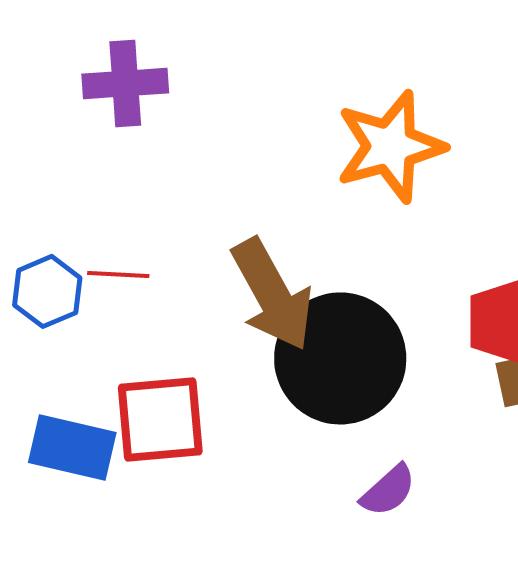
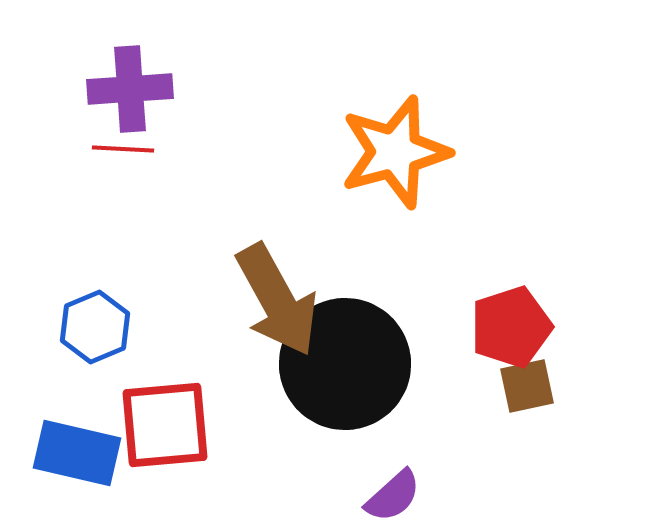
red line: (118, 274) -> (123, 149), moved
blue hexagon: (47, 291) -> (95, 327), moved

